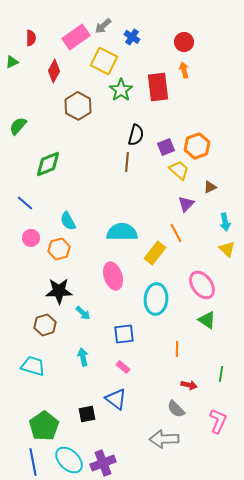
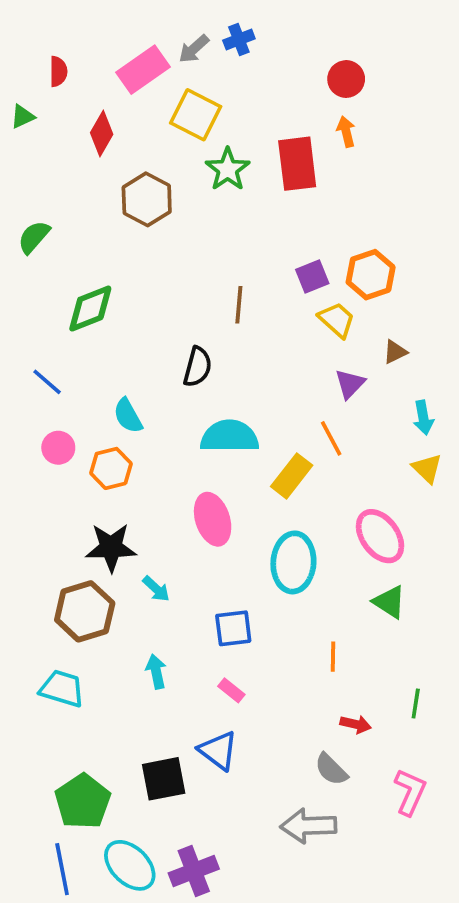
blue cross: (132, 37) -> (239, 39), moved, turned 35
black semicircle: (136, 135) -> (198, 367), moved
brown hexagon: (45, 325) -> (85, 611), size x1.4
black square: (87, 414) -> (164, 779), size x1.4

